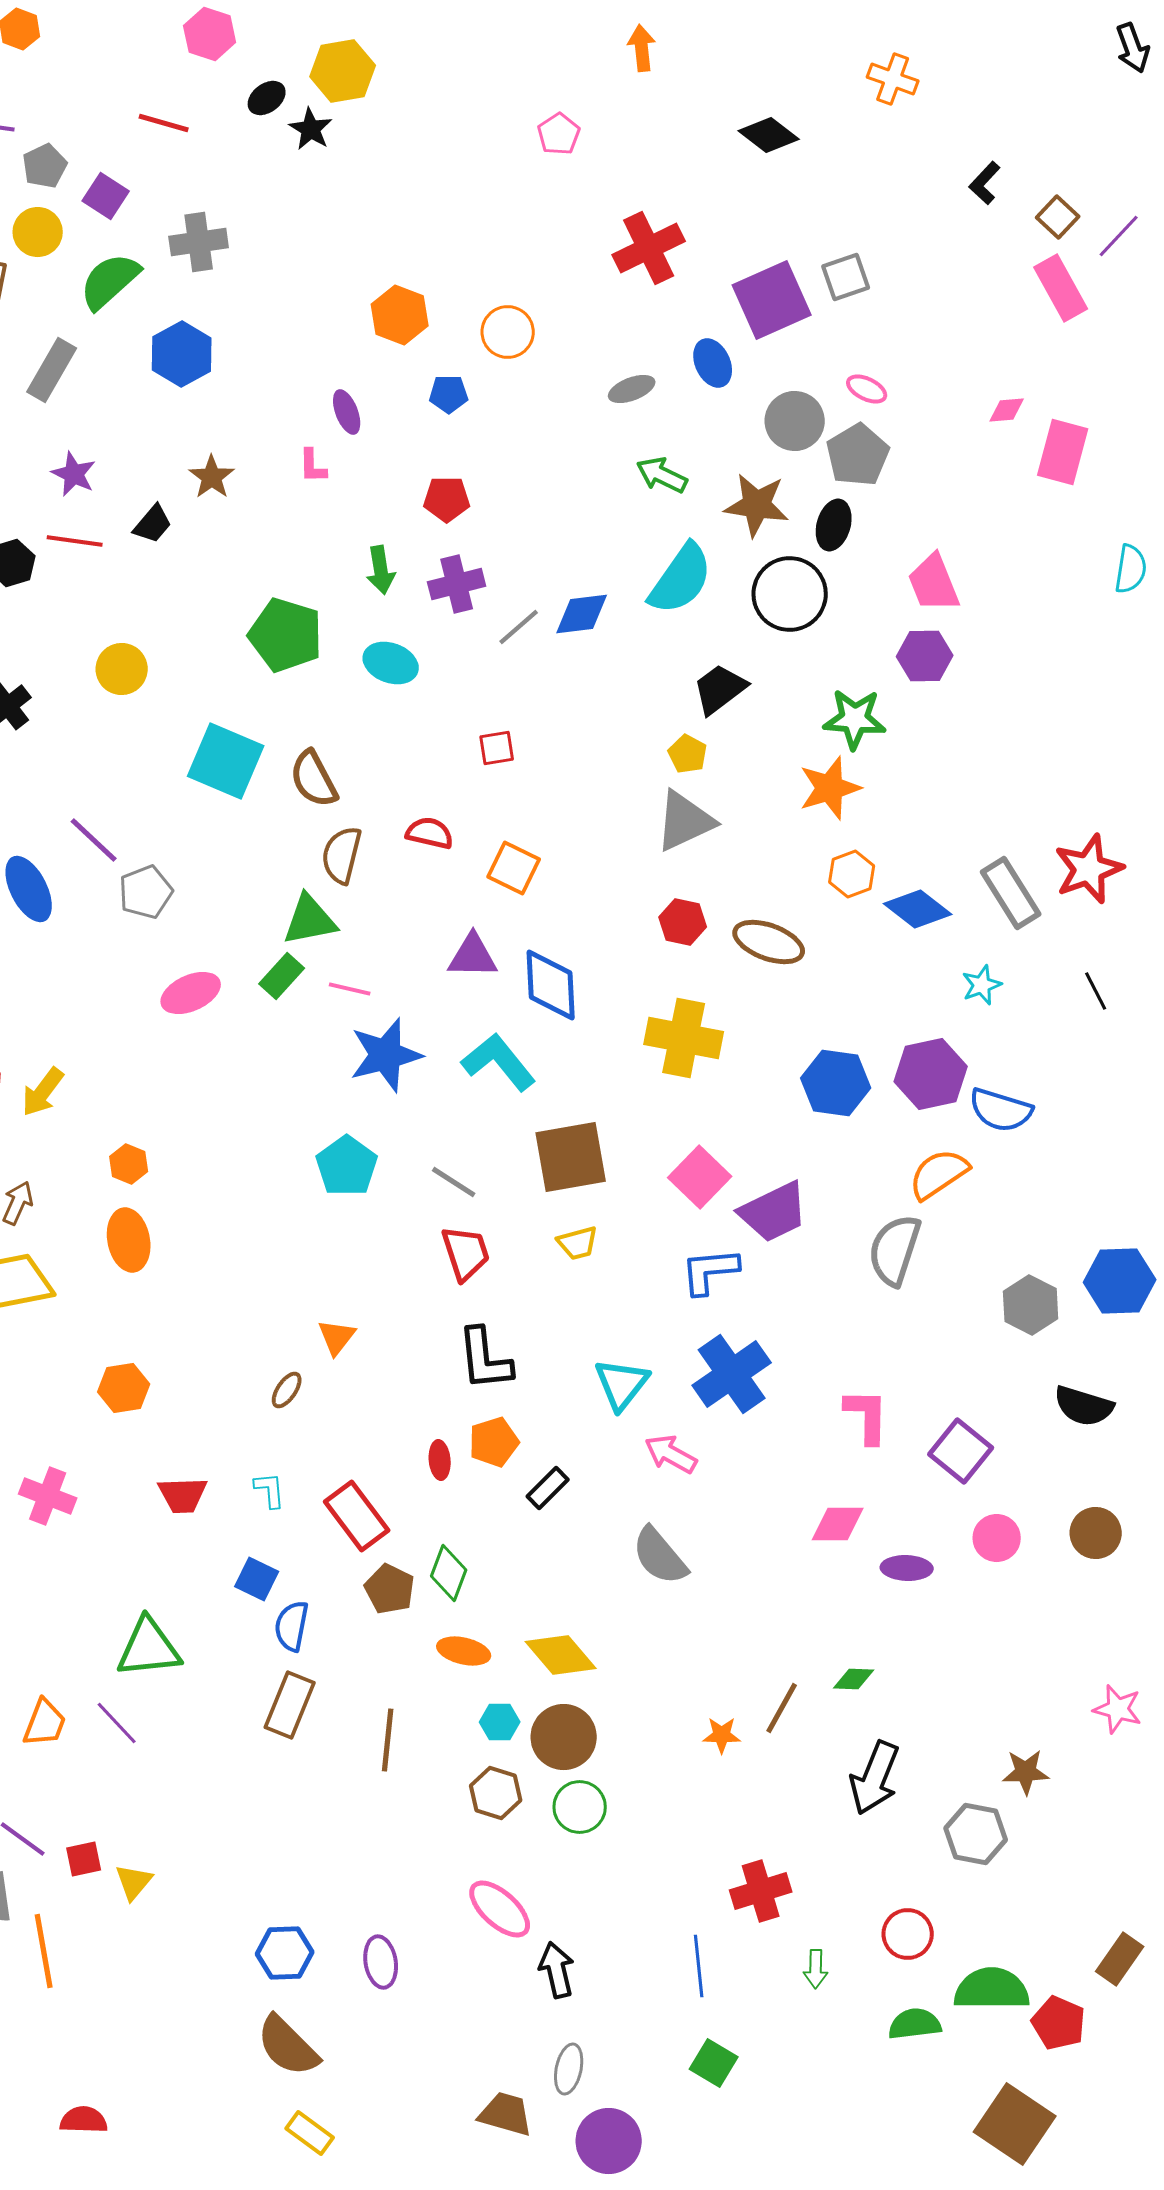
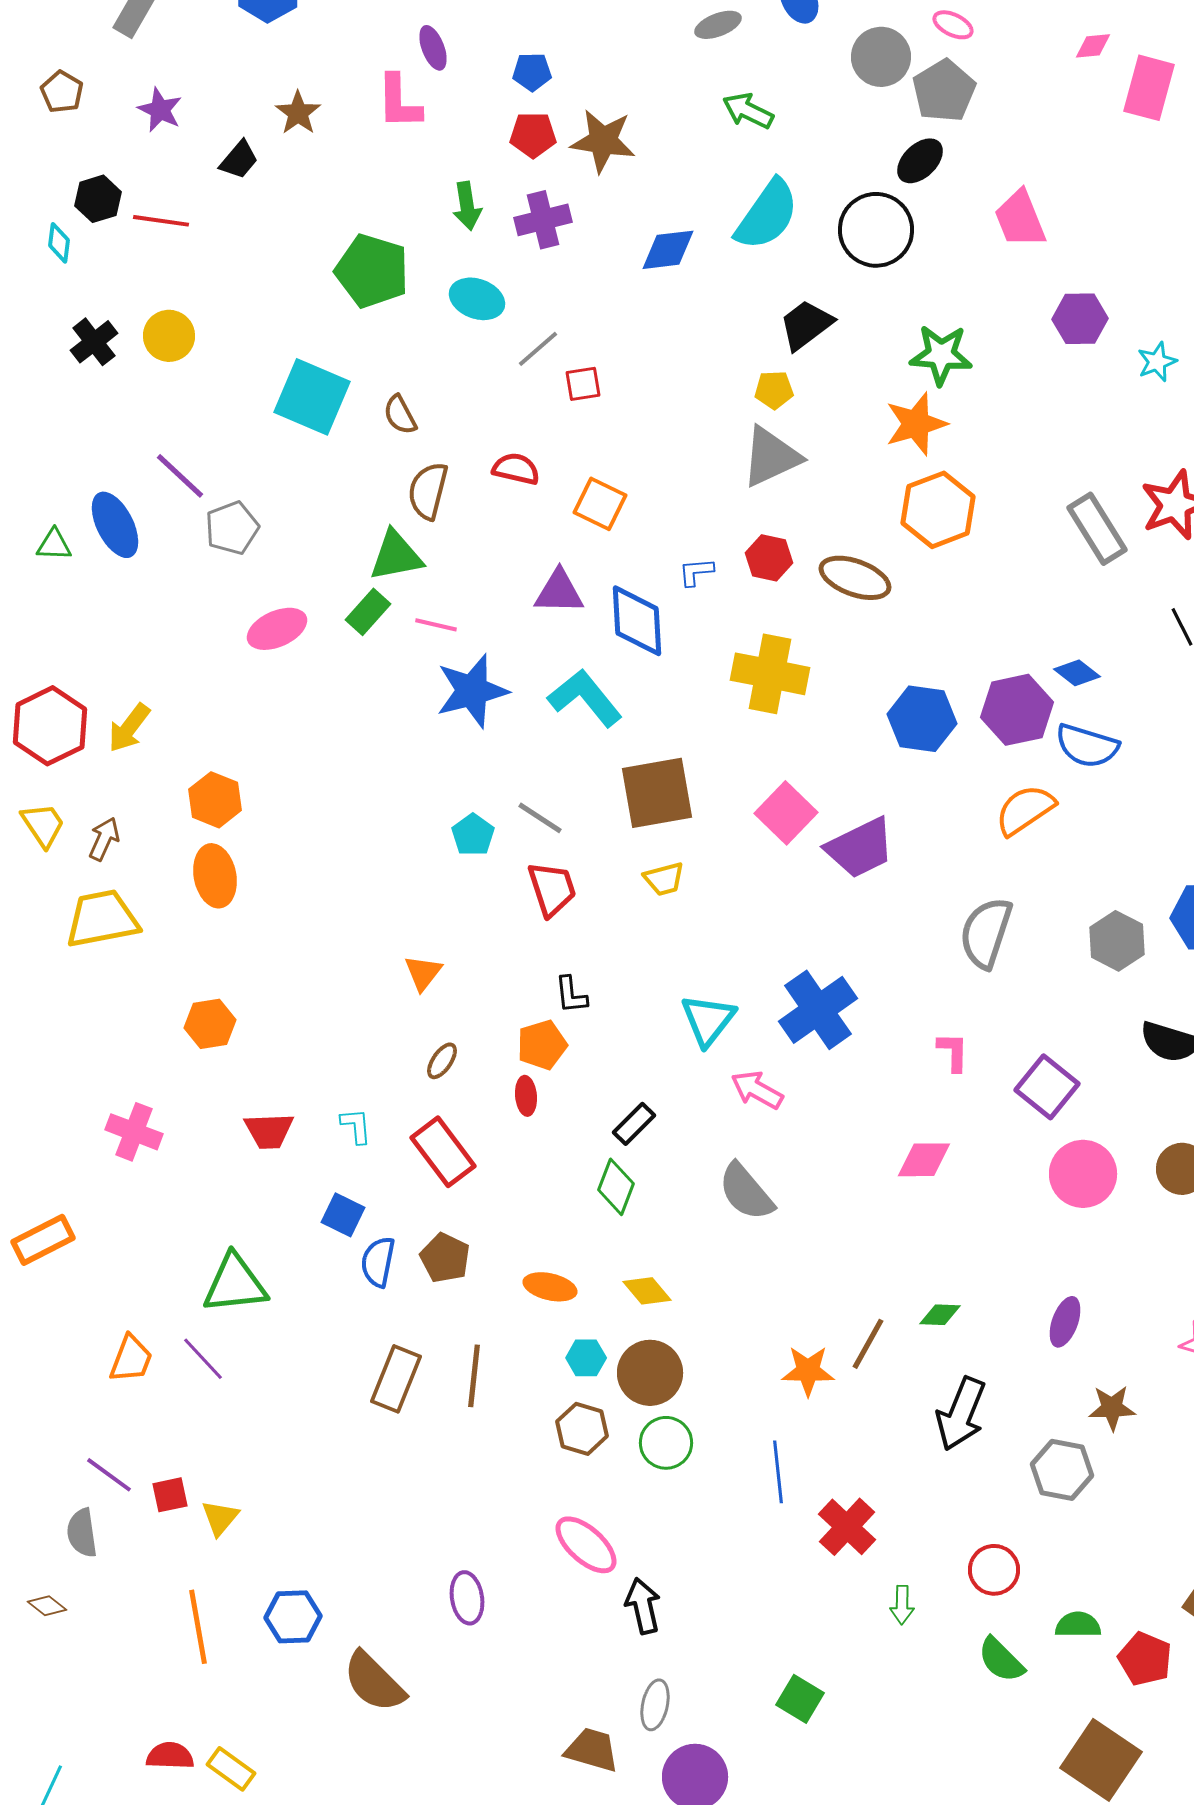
blue pentagon: (449, 394) -> (532, 72), moved
pink L-shape: (313, 466) -> (399, 102), size x1.6
brown star: (757, 505) -> (603, 141), moved
black ellipse: (834, 525) -> (920, 161), turned 30
red line: (75, 541) -> (161, 221), moved
gray line: (519, 627) -> (538, 349), moved
purple hexagon: (925, 656) -> (1080, 319), moved
yellow circle: (122, 669) -> (169, 336), moved
yellow pentagon: (688, 754) -> (774, 390), turned -30
brown semicircle: (314, 779) -> (400, 415), size x0.7
orange hexagon: (852, 874) -> (938, 510), size x1.6
blue diamond: (918, 909) -> (1077, 673), moved, size x0.7
cyan star: (982, 985) -> (1157, 362), moved
orange hexagon: (129, 1164) -> (215, 800), size x1.4
cyan pentagon: (347, 1166) -> (473, 835), moved, size x0.7
gray semicircle: (895, 1250) -> (986, 933), moved
blue L-shape: (710, 1271) -> (696, 572), moved, size x0.6
black L-shape: (485, 1359) -> (571, 995), size x0.6
brown ellipse: (287, 1390) -> (442, 1061), moved
pink L-shape: (867, 1416) -> (953, 1052), size x0.7
orange pentagon: (494, 1442) -> (542, 1045), moved
pink circle: (997, 1538) -> (1083, 1174), size x1.4
purple ellipse: (907, 1568) -> (1065, 1322), moved, turned -72
green diamond: (449, 1573) -> (616, 1187), moved
brown pentagon: (390, 1589) -> (445, 1258), moved
yellow diamond: (561, 1655) -> (647, 1291), size x0.7
brown rectangle: (290, 1705) -> (396, 1379), moved
orange star: (722, 1735) -> (808, 1371), size x1.4
red cross: (761, 1891) -> (847, 1527), turned -30
orange line: (44, 1951) -> (198, 1627), moved
blue hexagon: (285, 1953) -> (293, 1617), moved
blue line: (699, 1966) -> (778, 1472), moved
green semicircle: (992, 1989) -> (1078, 1625), size x0.6
green semicircle: (915, 2024) -> (1001, 1660), turned -128
yellow rectangle: (310, 2133) -> (231, 1769), moved

